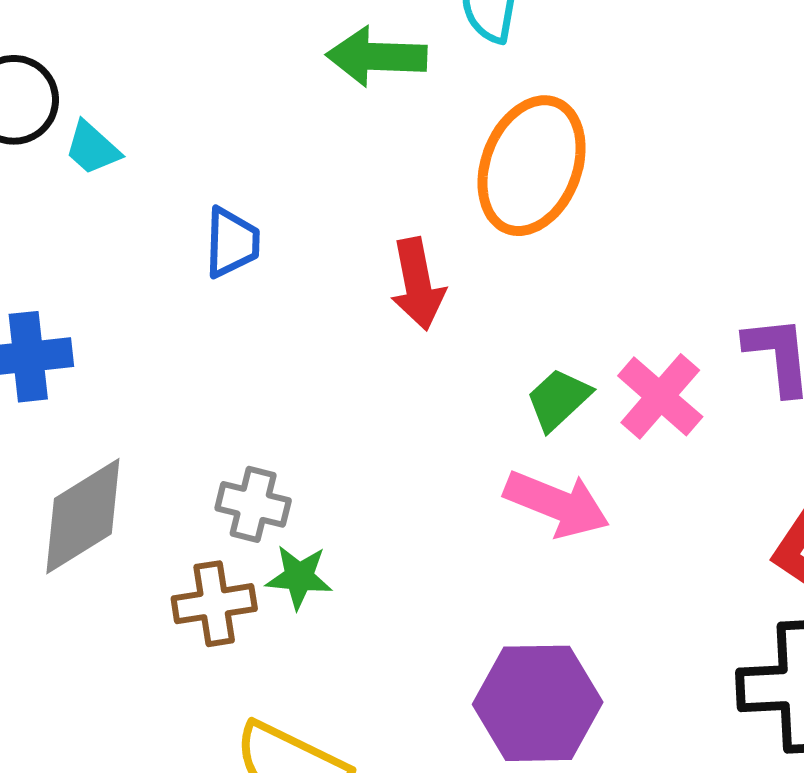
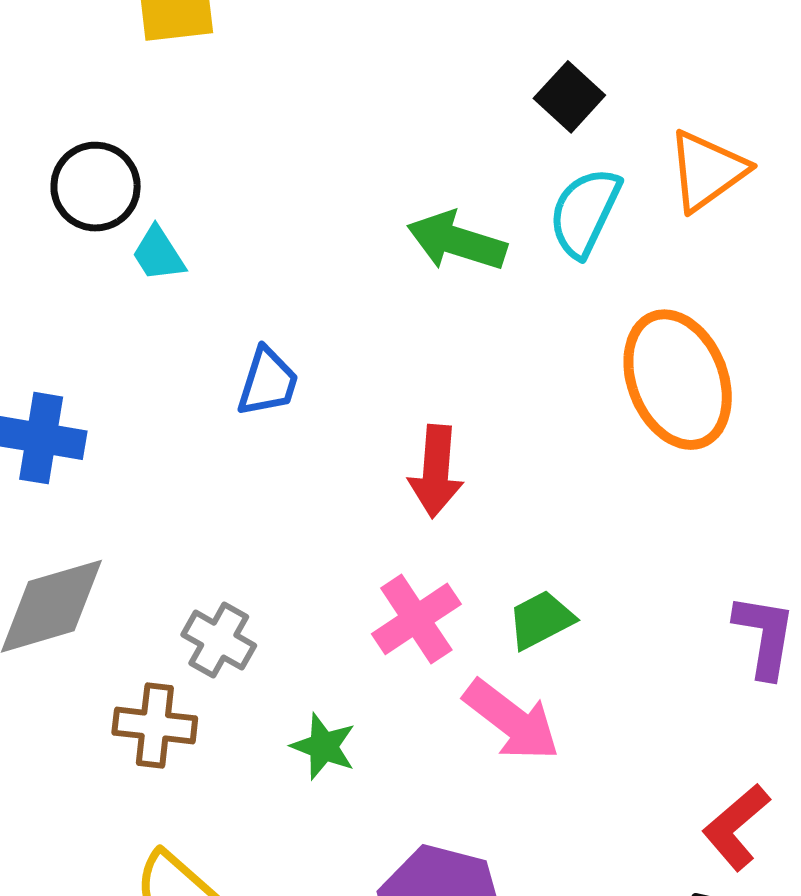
orange ellipse: (532, 166) -> (678, 380), moved, turned -58
pink cross: (660, 396) -> (416, 619), moved
green star: (299, 577) -> (324, 746), moved

